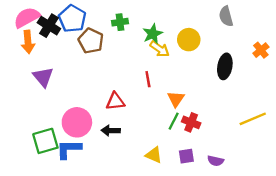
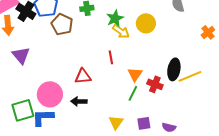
black ellipse: (225, 66) -> (174, 69), moved
yellow line: (253, 119) -> (190, 76), moved
red cross: (191, 122) -> (155, 84), moved
yellow triangle: (154, 155) -> (116, 122), turned 42

